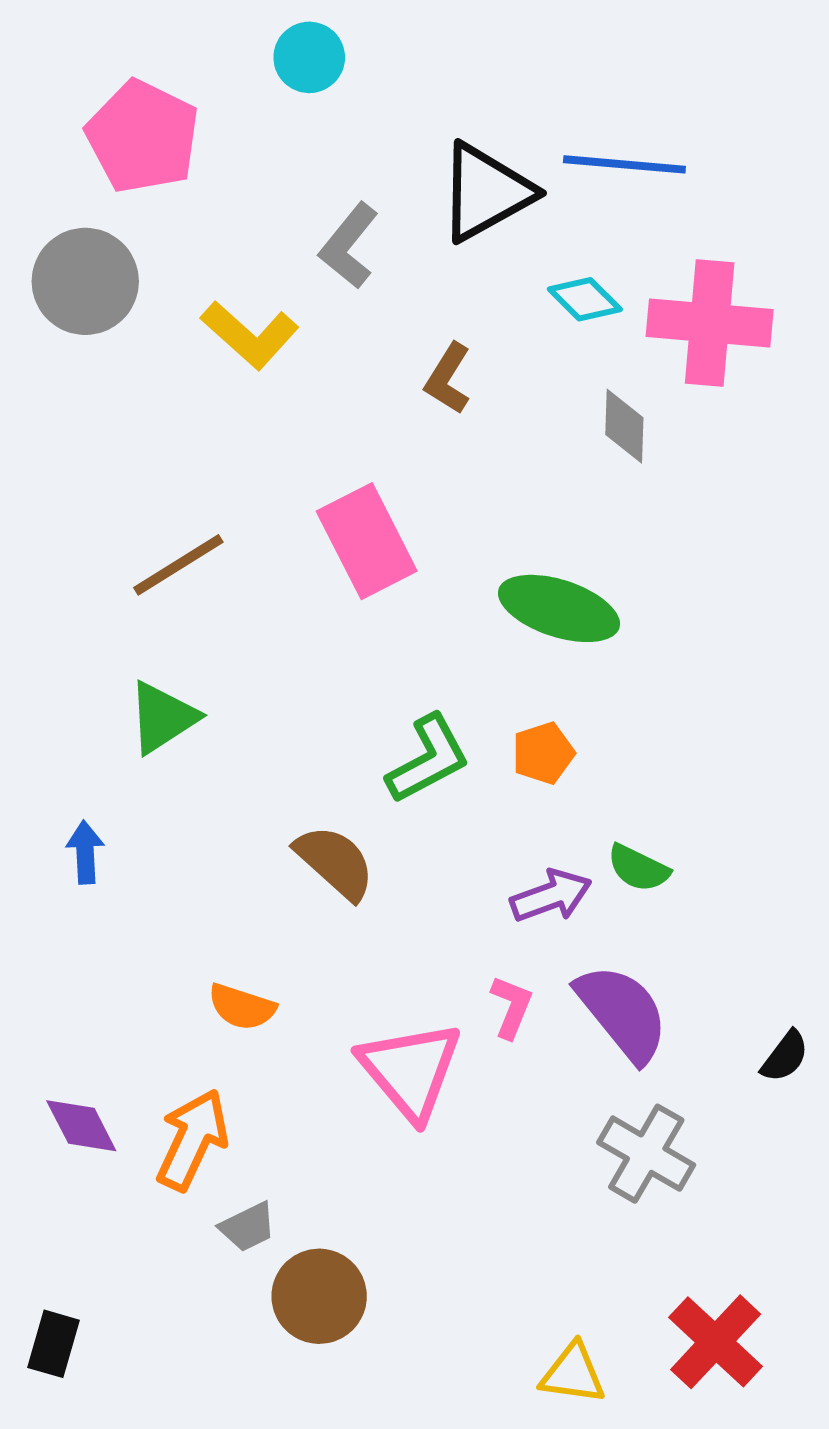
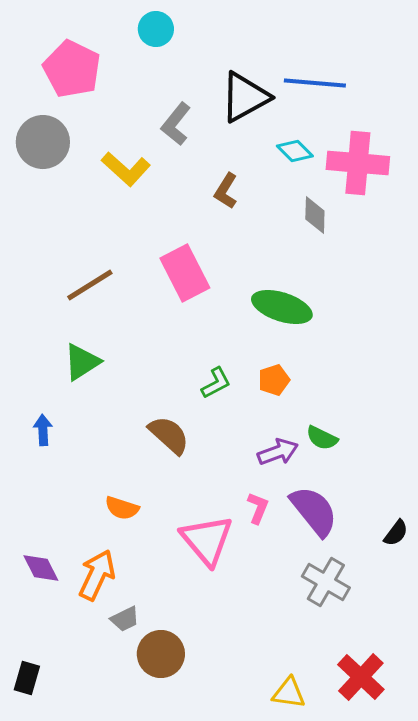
green L-shape: (428, 759) -> (216, 383), size x0.7

